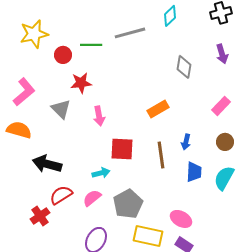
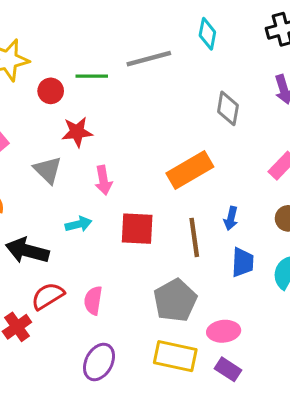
cyan diamond: (170, 16) -> (207, 34), turned -35
orange rectangle: (158, 109) -> (190, 170), size x1.4
cyan arrow: (101, 173) -> (78, 224), moved
pink semicircle: (92, 198) -> (93, 300), turned -42
gray pentagon: (128, 204) -> (175, 300), moved
pink ellipse: (181, 219) -> (224, 331), turned -35

